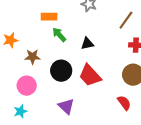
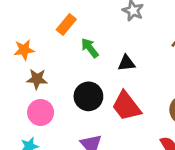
orange rectangle: (49, 17) -> (66, 24), moved, turned -56
brown star: (32, 57) -> (37, 79), moved

